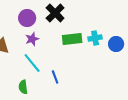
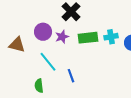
purple circle: (27, 18) -> (43, 32), moved
purple star: (32, 39) -> (62, 37), moved

